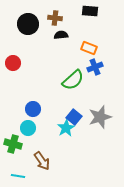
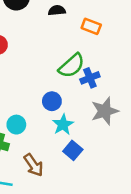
blue cross: (95, 67) -> (90, 78), moved
blue circle: (33, 109) -> (52, 101), moved
blue square: (74, 117) -> (73, 150), moved

